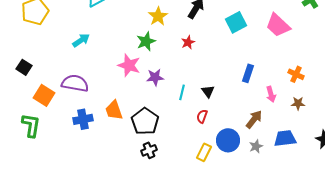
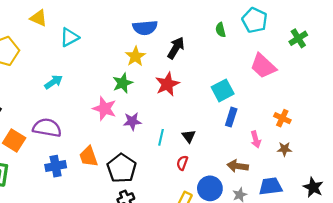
cyan square: (236, 22) -> (223, 90), moved
red star: (188, 42) -> (167, 84), size x1.6
brown arrow: (254, 119) -> (238, 166), turned -120

